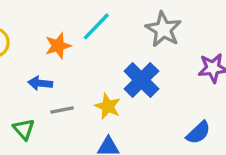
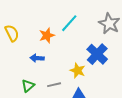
gray line: (62, 110) -> (54, 85), moved
green triangle: (24, 129) -> (28, 86), turned 32

